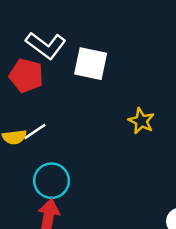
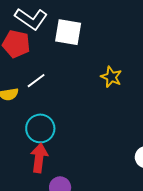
white line: (35, 132) -> (36, 81), moved

